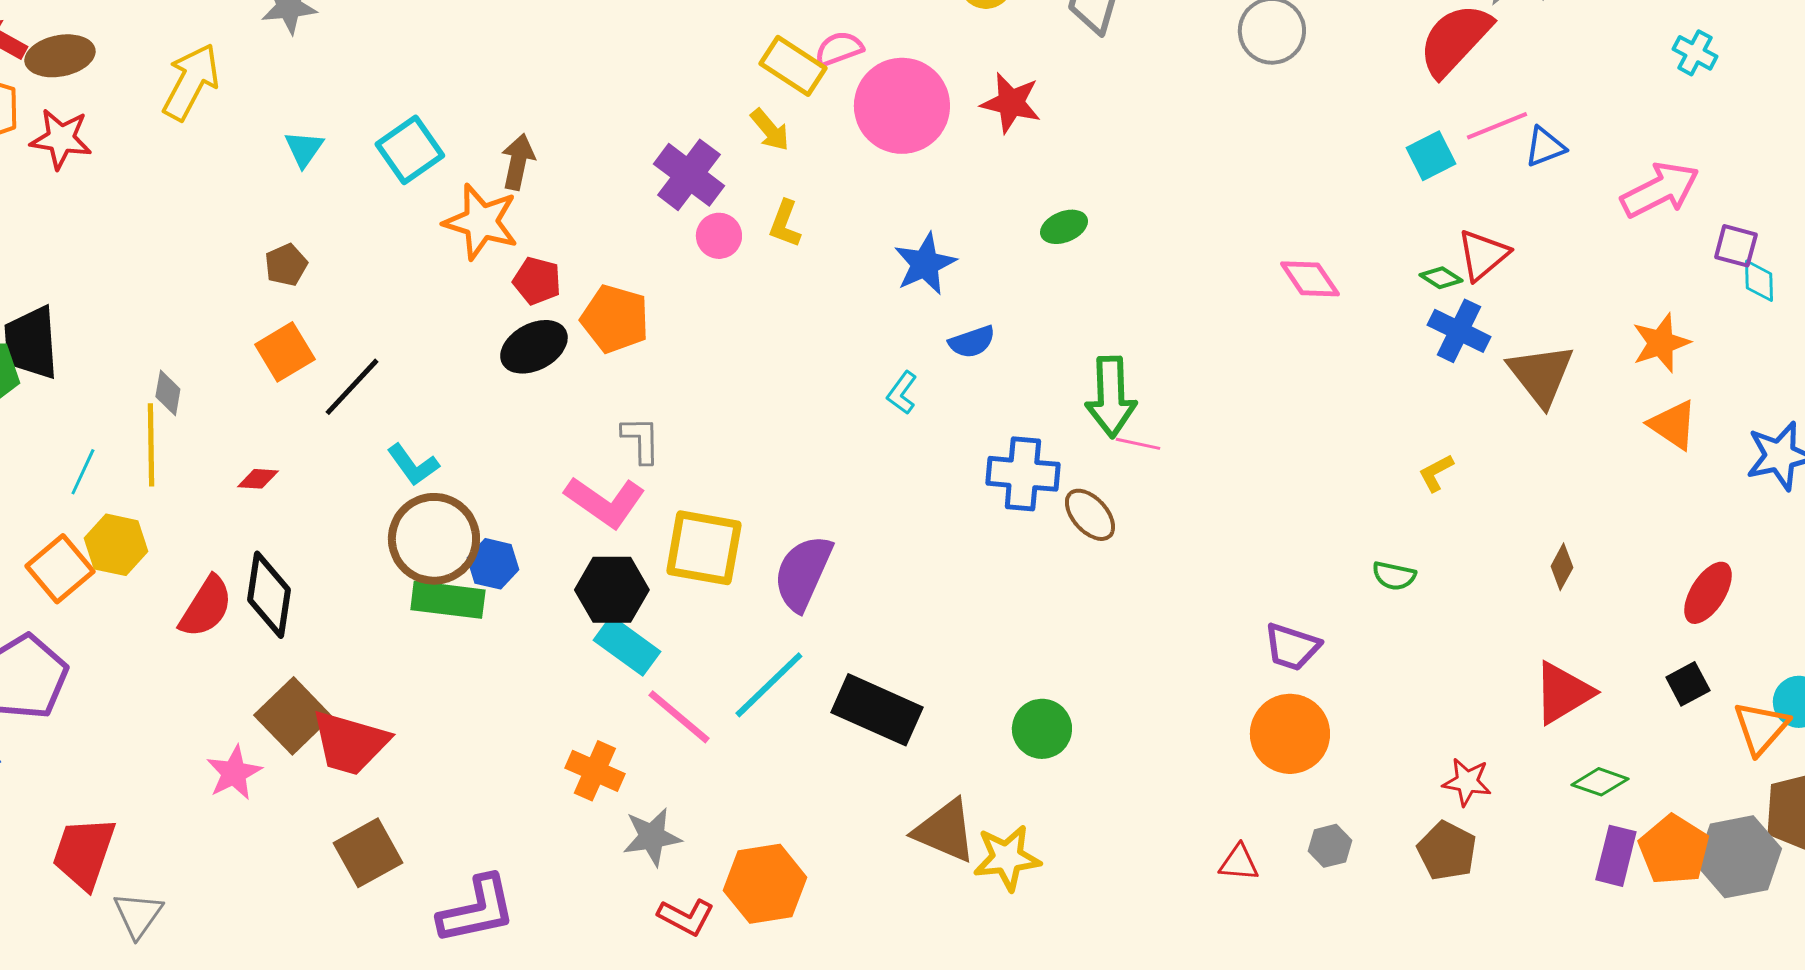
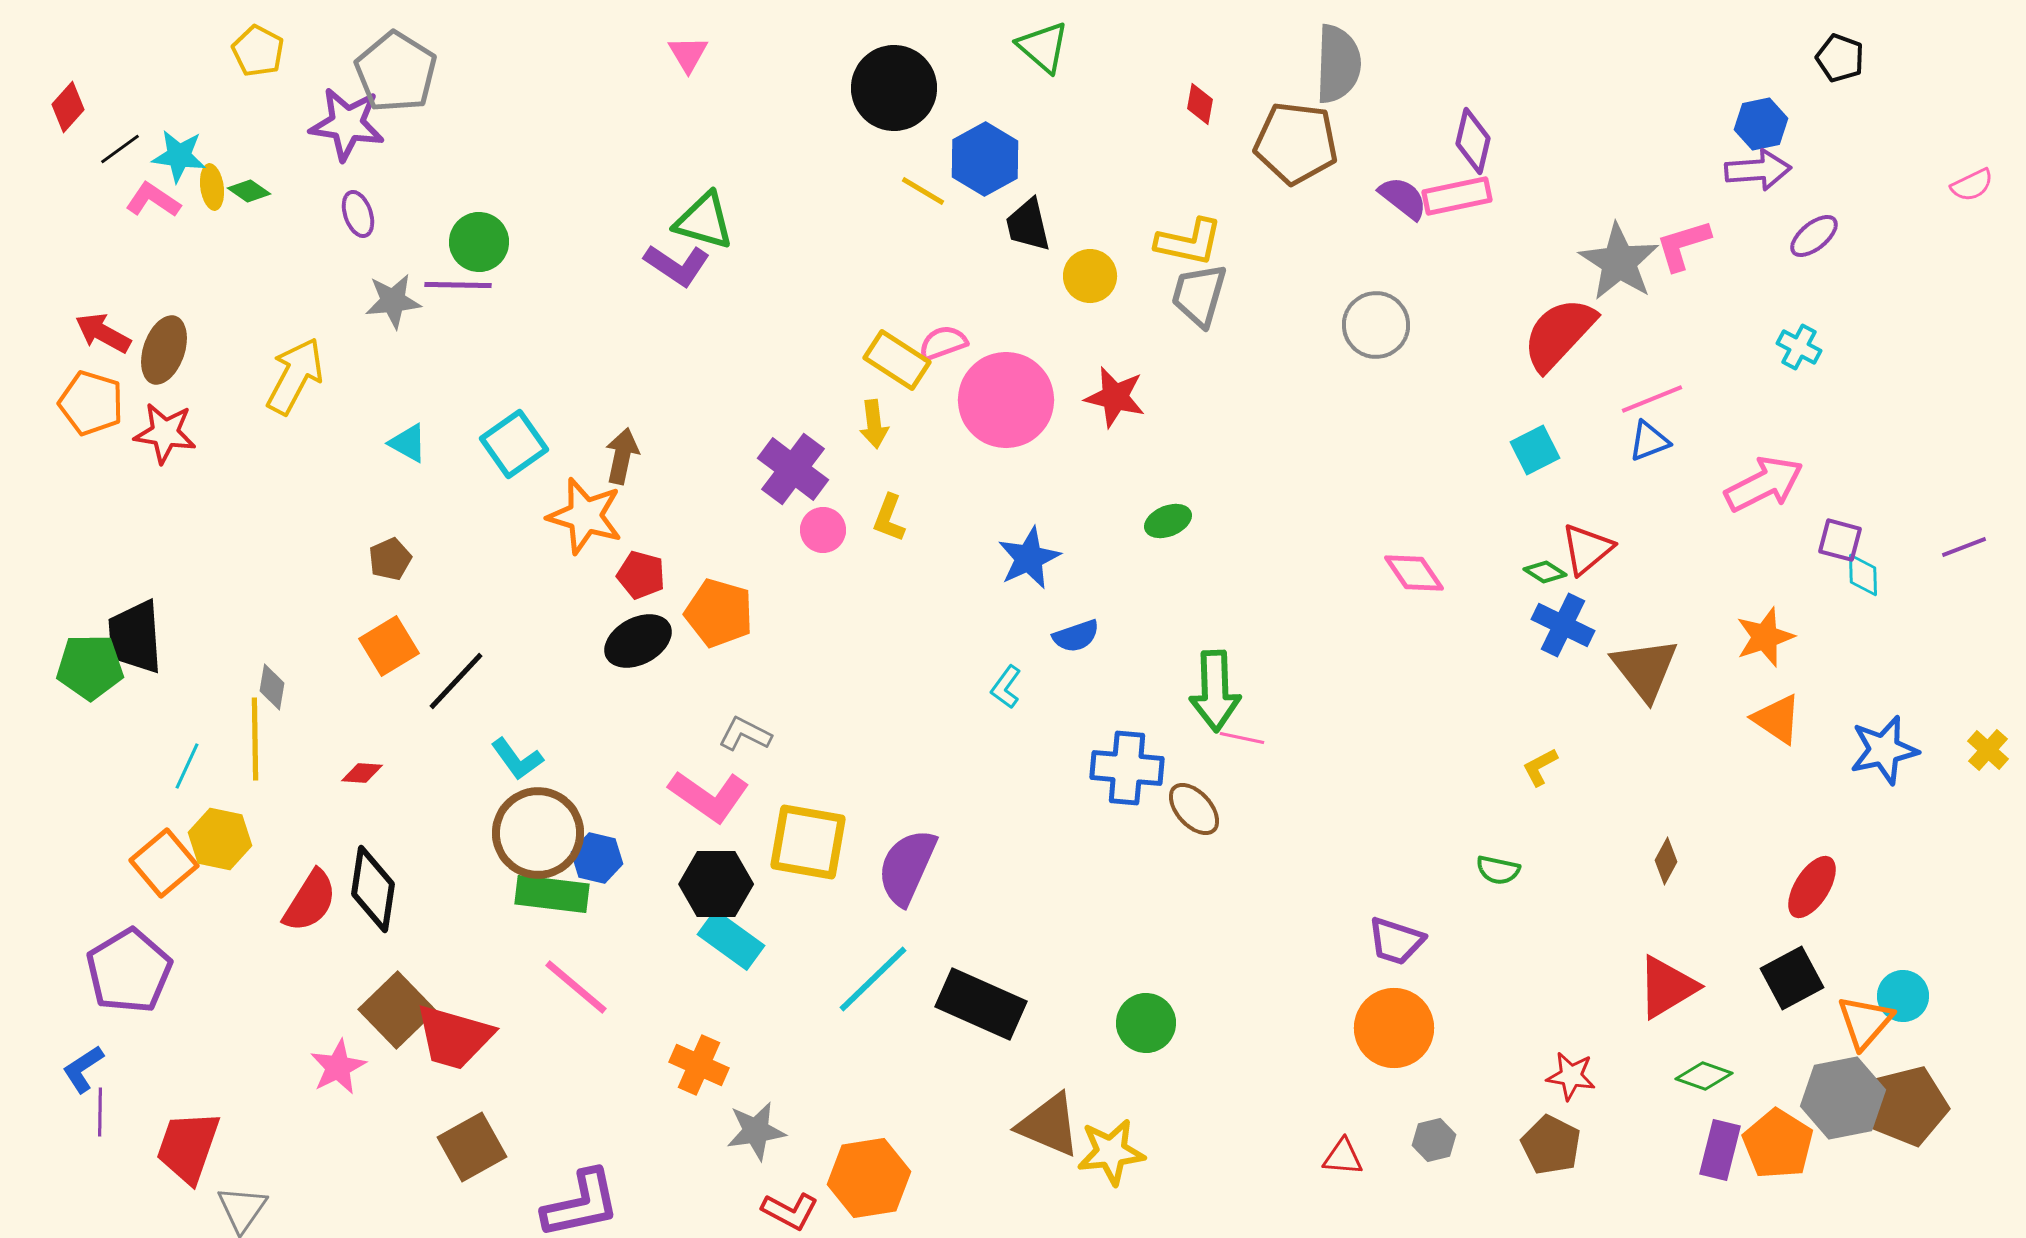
brown ellipse: (60, 56) -> (164, 350), turned -60
pink line: (1497, 126) -> (1652, 399), moved
yellow arrow: (770, 130) -> (874, 424), turned 33
cyan triangle: (304, 149) -> (408, 443), turned -36
gray L-shape: (641, 440) -> (745, 734), turned -62
black square: (1688, 684) -> (1792, 978), size x1.4
pink line: (679, 717) -> (576, 987), moved
gray hexagon: (1739, 857) -> (1843, 1098), moved

